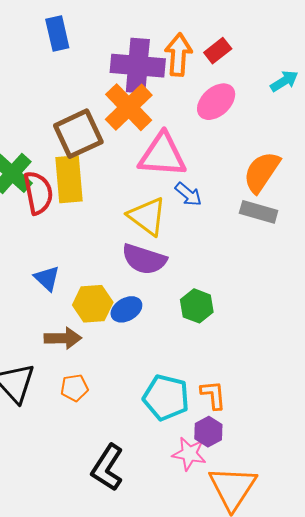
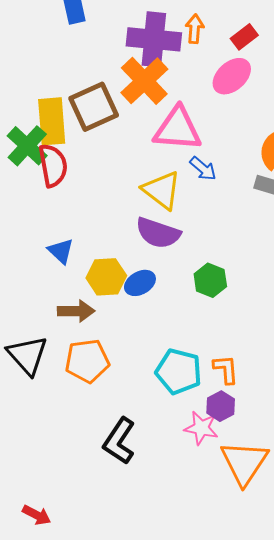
red rectangle: (218, 51) -> (244, 37), moved
orange arrow: (178, 55) -> (195, 29), size x0.7
yellow rectangle: (69, 179) -> (52, 121), moved
orange pentagon: (74, 388) -> (87, 361), size x1.6

